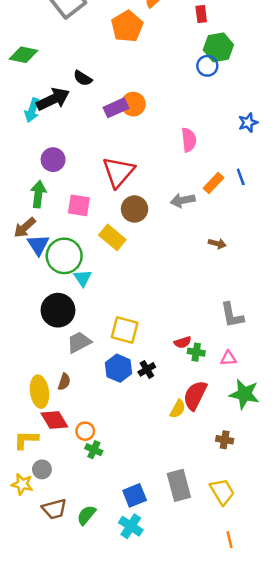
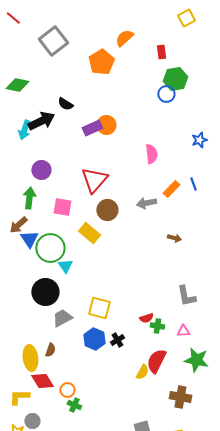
brown cross: (225, 440) -> (180, 397), size x1.5

